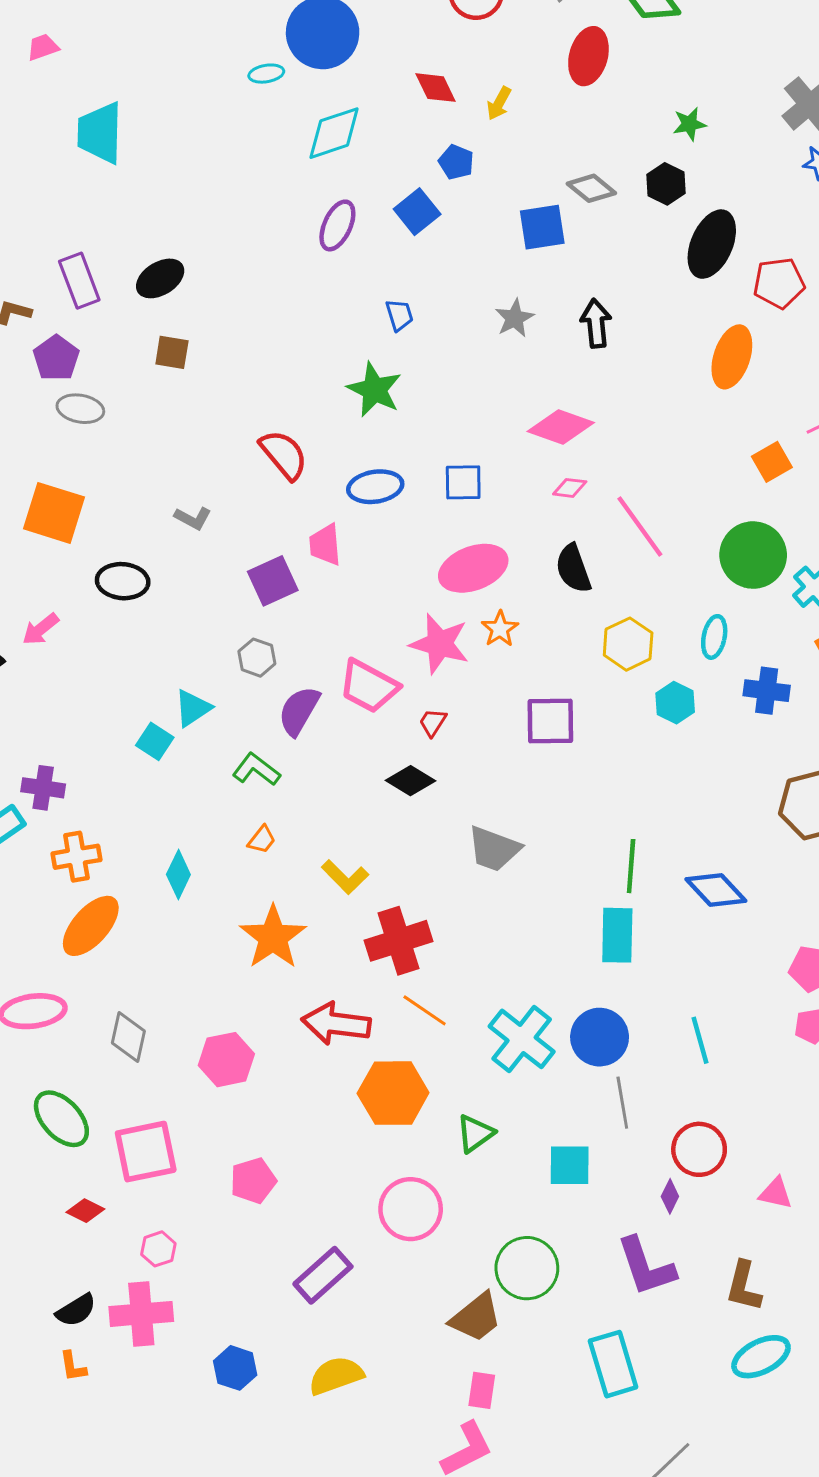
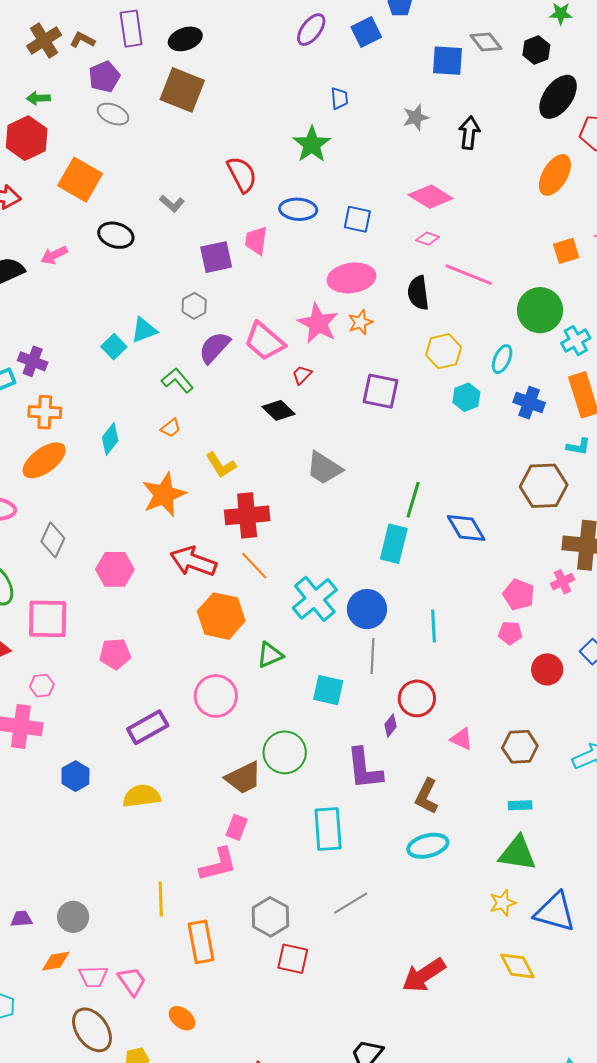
brown square: (172, 352) -> (182, 90), size x1.8
pink line: (640, 527) -> (469, 275), turned -45

